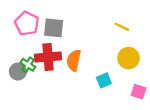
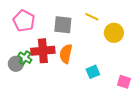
yellow line: (122, 27) -> (92, 17), moved
gray square: (54, 28) -> (63, 25), moved
yellow circle: (129, 58) -> (114, 33), moved

